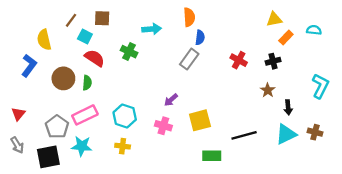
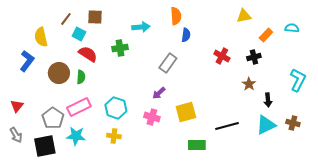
yellow triangle: (274, 19) -> (244, 16), moved
green cross: (129, 52) -> (120, 48), turned -35
gray rectangle: (189, 59) -> (168, 63), moved

